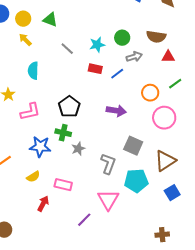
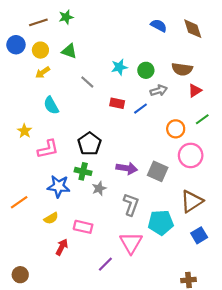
yellow arrow: (25, 40) -> (43, 72), turned -80
cyan star: (97, 45) -> (119, 67), moved
red triangle: (168, 57) -> (195, 91), turned -32
cyan semicircle: (33, 71) -> (51, 105), turned -30
purple arrow: (116, 111) -> (127, 168), moved
gray square: (133, 146) -> (158, 171), moved

